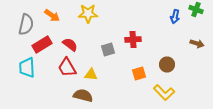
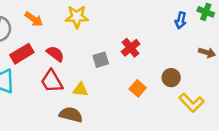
red cross: (133, 40) -> (131, 48), turned -35
orange square: (139, 74) -> (138, 88), turned -32
yellow L-shape: (164, 92) -> (191, 103), moved

